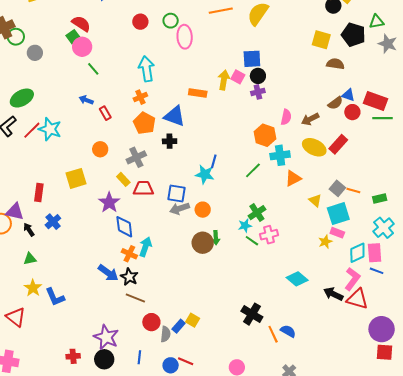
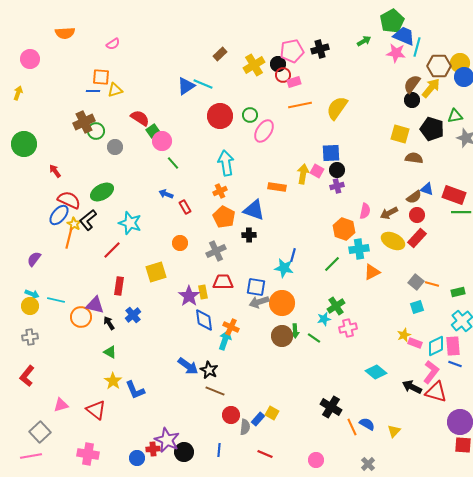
red circle: (140, 22) -> (220, 116), size x1.6
red semicircle: (81, 24) -> (140, 118), moved
pink ellipse: (185, 37) -> (264, 131), turned 35
red circle: (352, 112) -> (417, 215), moved
red line: (32, 130) -> (112, 250), moved
yellow rectangle: (123, 179) -> (203, 292), moved, turned 32
yellow triangle: (315, 201) -> (394, 431), moved, turned 32
orange circle: (203, 210) -> (282, 303), size x1.6
cyan square: (338, 214) -> (417, 307), size x0.6
pink rectangle: (337, 233) -> (415, 343), moved
green line: (252, 241) -> (314, 338), moved
orange cross: (129, 254) -> (231, 327), moved
green triangle: (30, 259) -> (110, 352), turned 40
purple star: (106, 337) -> (167, 440), moved
blue circle: (171, 365) -> (137, 458), moved

